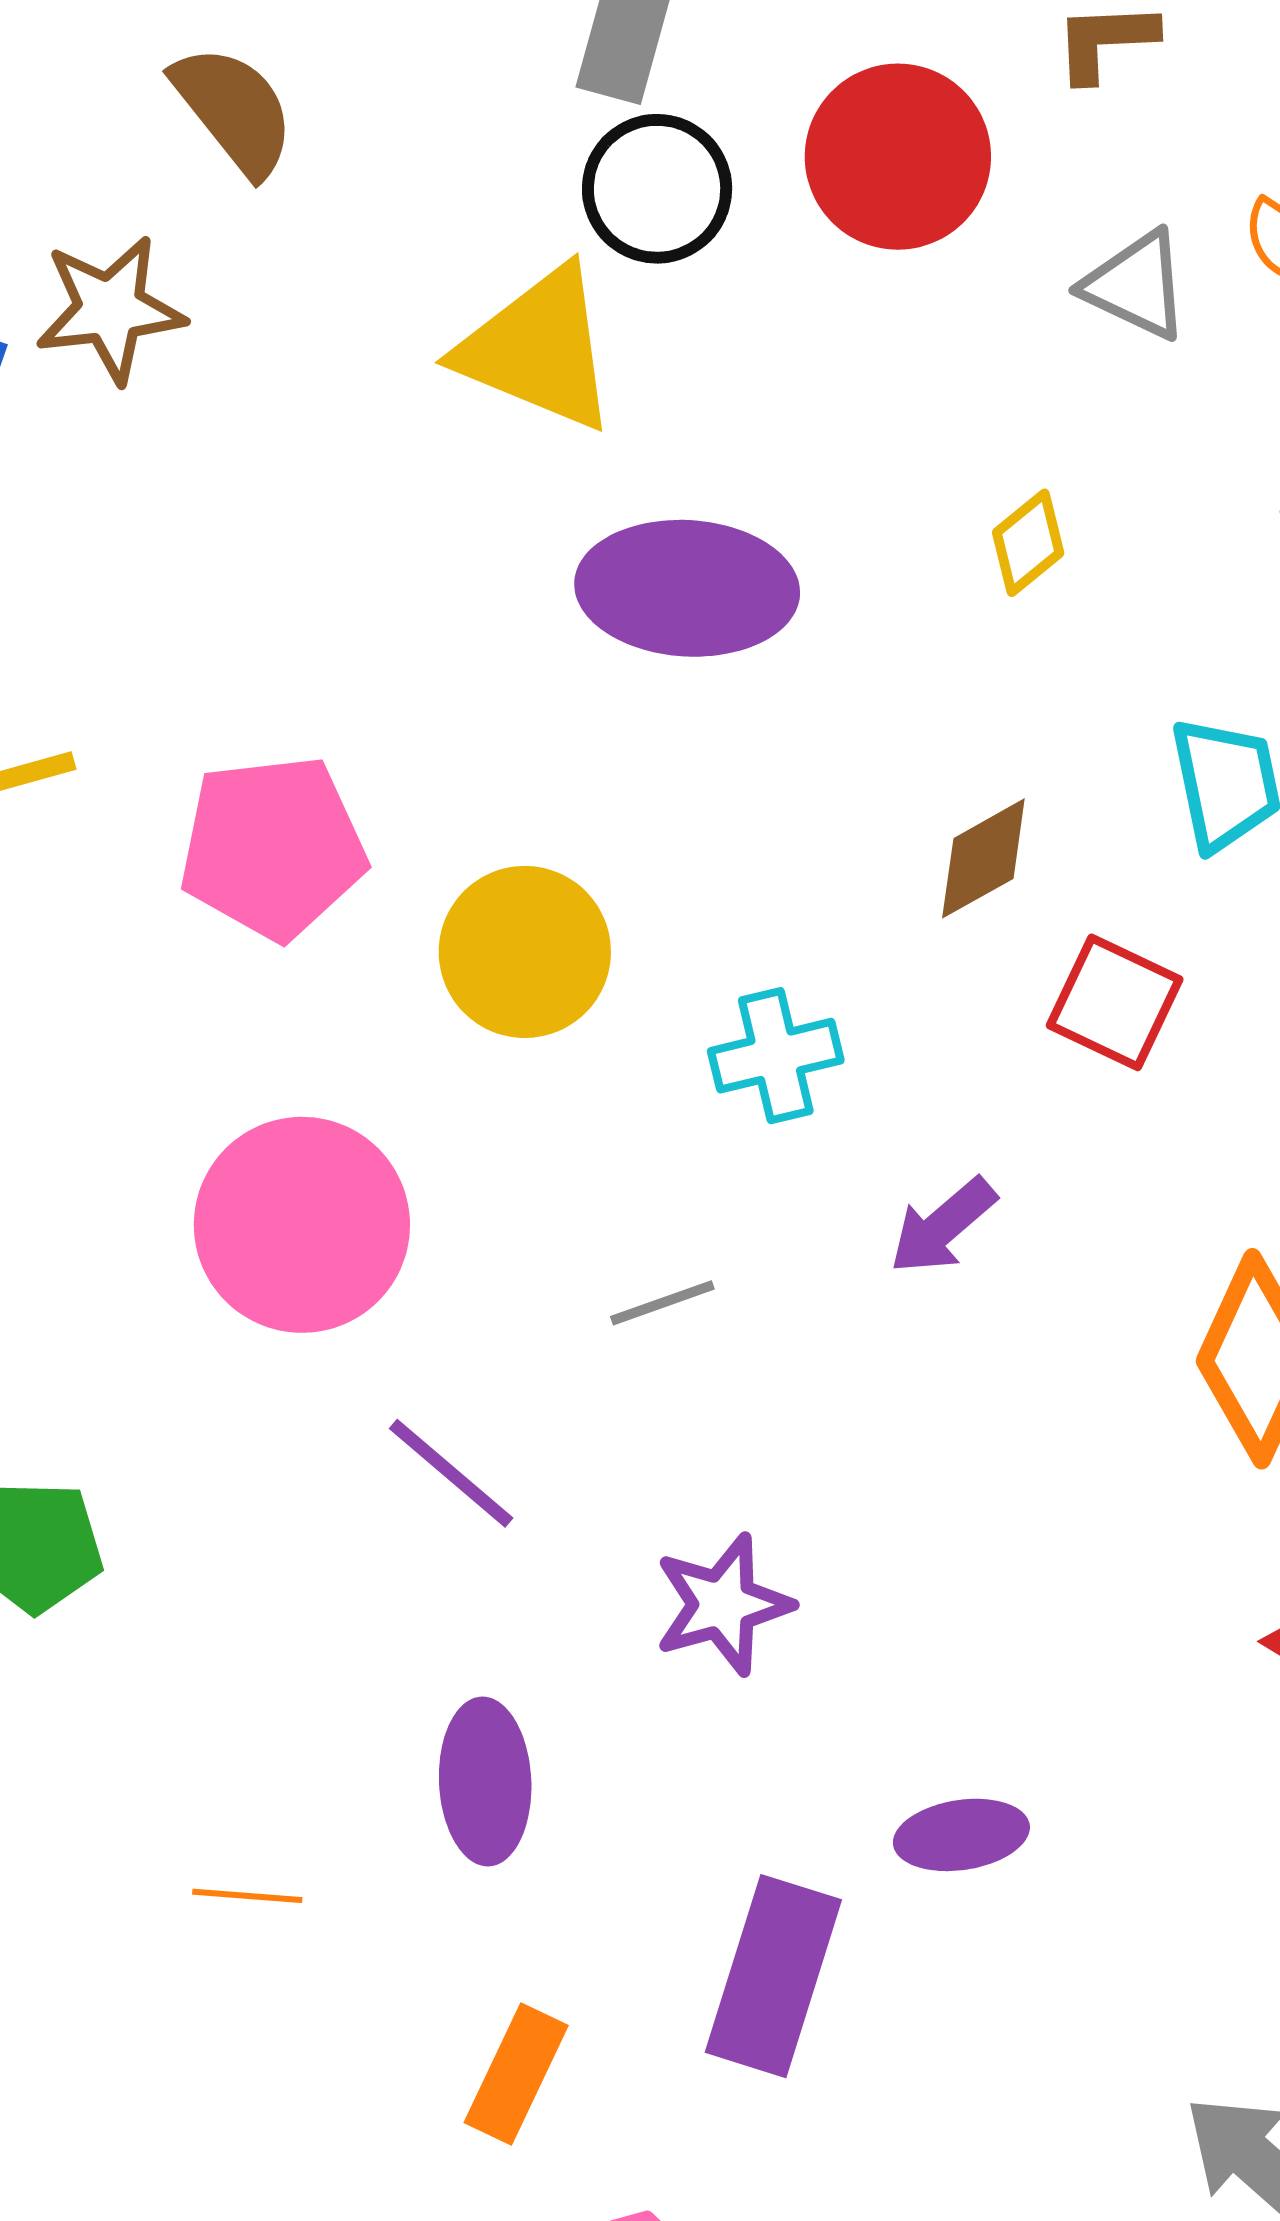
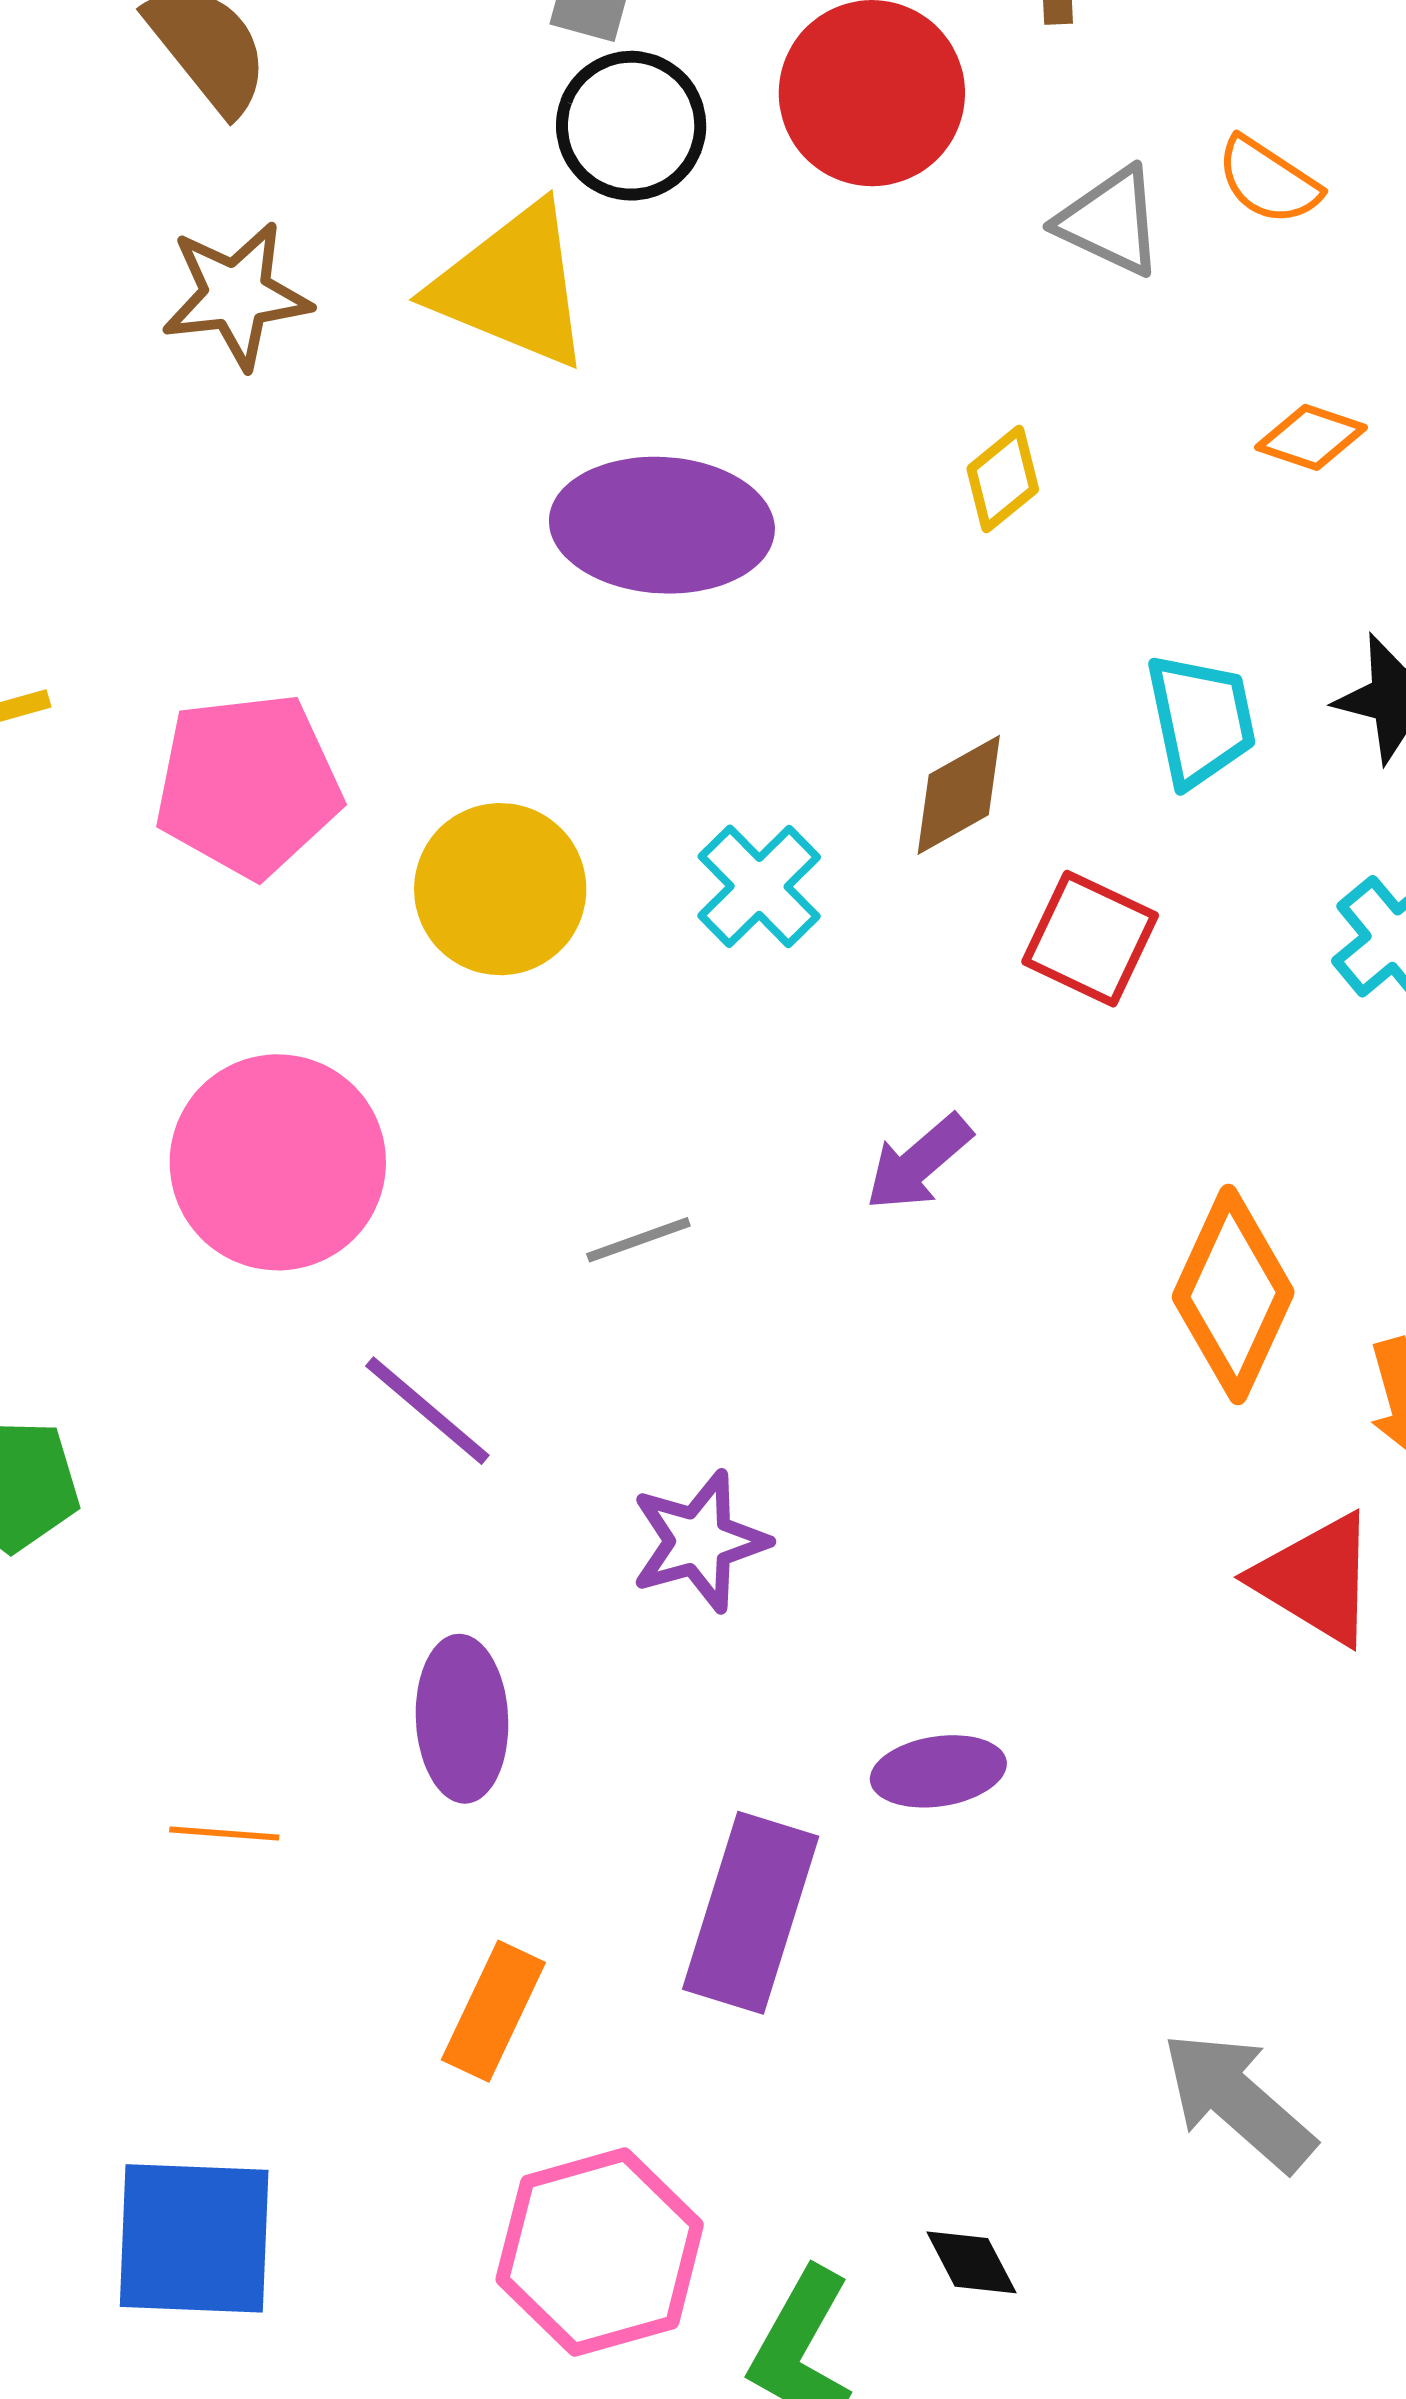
brown star: (110, 309) -> (236, 295), moved
cyan cross: (776, 1056) -> (759, 886), moved, turned -31

